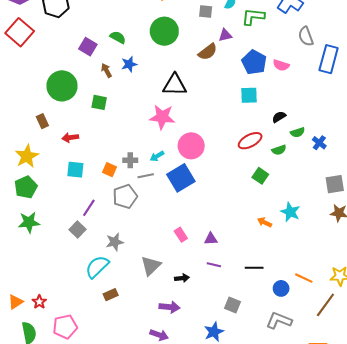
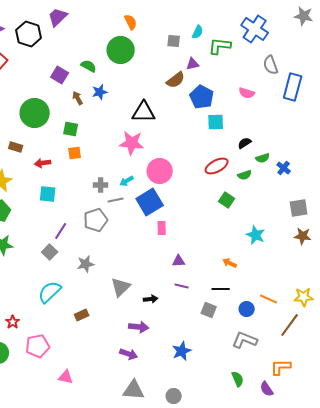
green circle: (164, 31) -> (121, 50), moved
blue pentagon: (254, 62) -> (202, 97), moved
brown rectangle: (42, 121) -> (16, 147), turned -48
orange square: (110, 170) -> (75, 153), moved, turned -32
orange arrow: (265, 222) -> (230, 263), moved
pink rectangle: (181, 235) -> (162, 228), moved, turned 32
cyan semicircle: (97, 267) -> (50, 292), moved
gray square: (232, 305) -> (209, 310), moved

